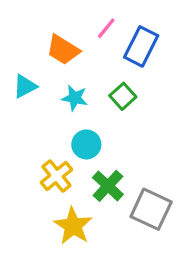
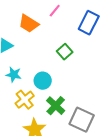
blue rectangle: (141, 46) -> (89, 23), moved
cyan star: (75, 98) -> (14, 75), moved

